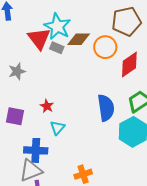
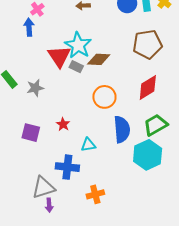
orange circle: (105, 47) -> (104, 97), moved
cyan triangle: (57, 128) -> (88, 145), moved, turned 35
blue cross: (36, 150) -> (67, 167), moved

